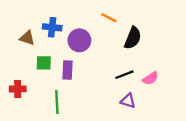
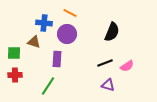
orange line: (109, 18) -> (70, 13), moved
brown triangle: (27, 38) -> (34, 42), moved
green square: (44, 63) -> (14, 53), moved
green line: (57, 102) -> (48, 86), turned 36

